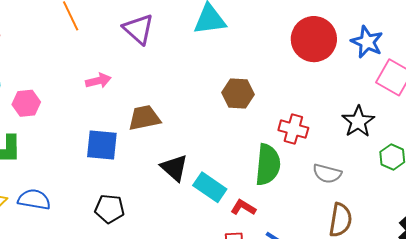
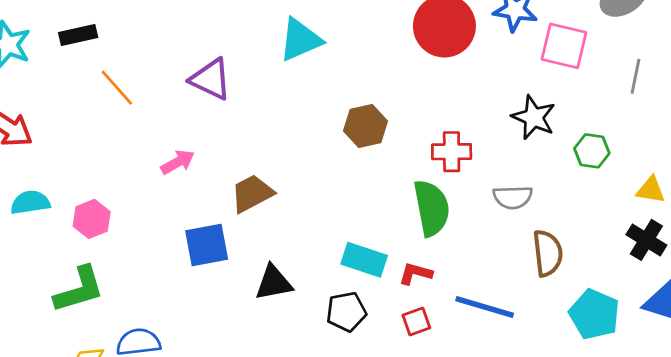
black triangle: (174, 168) -> (274, 283), moved, turned -36
black pentagon: (110, 209) -> (346, 312), moved

